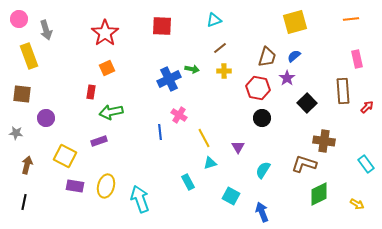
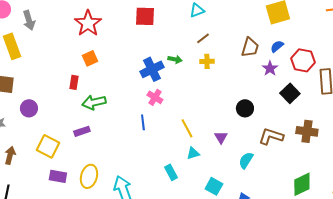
red hexagon: (258, 88) -> (303, 60), moved
pink cross: (179, 115) -> (155, 97), moved
brown L-shape: (304, 164) -> (271, 136), moved

